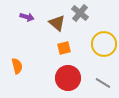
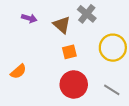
orange semicircle: (17, 66) -> (18, 71), turned 63

